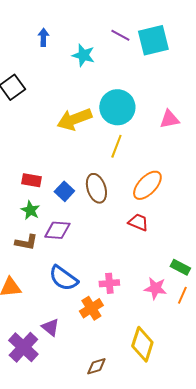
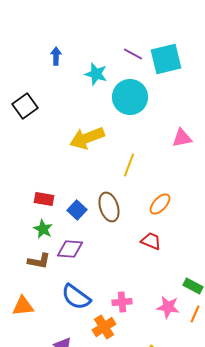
cyan circle: (117, 107) -> (130, 97), moved
orange ellipse: (147, 185) -> (160, 204), size x0.7

